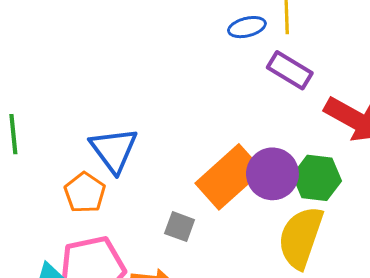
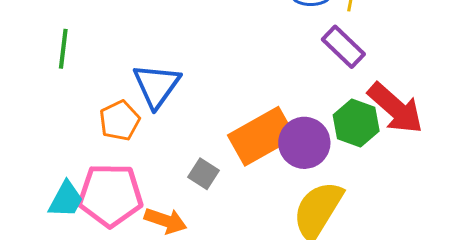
green hexagon: (317, 178) -> (356, 123), moved

